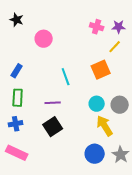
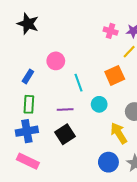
black star: (17, 20) -> (28, 24), size x1.5
pink circle: (44, 39) -> (56, 61), moved
cyan circle: (97, 104) -> (99, 104), moved
blue cross: (16, 124) -> (27, 131), size x1.5

